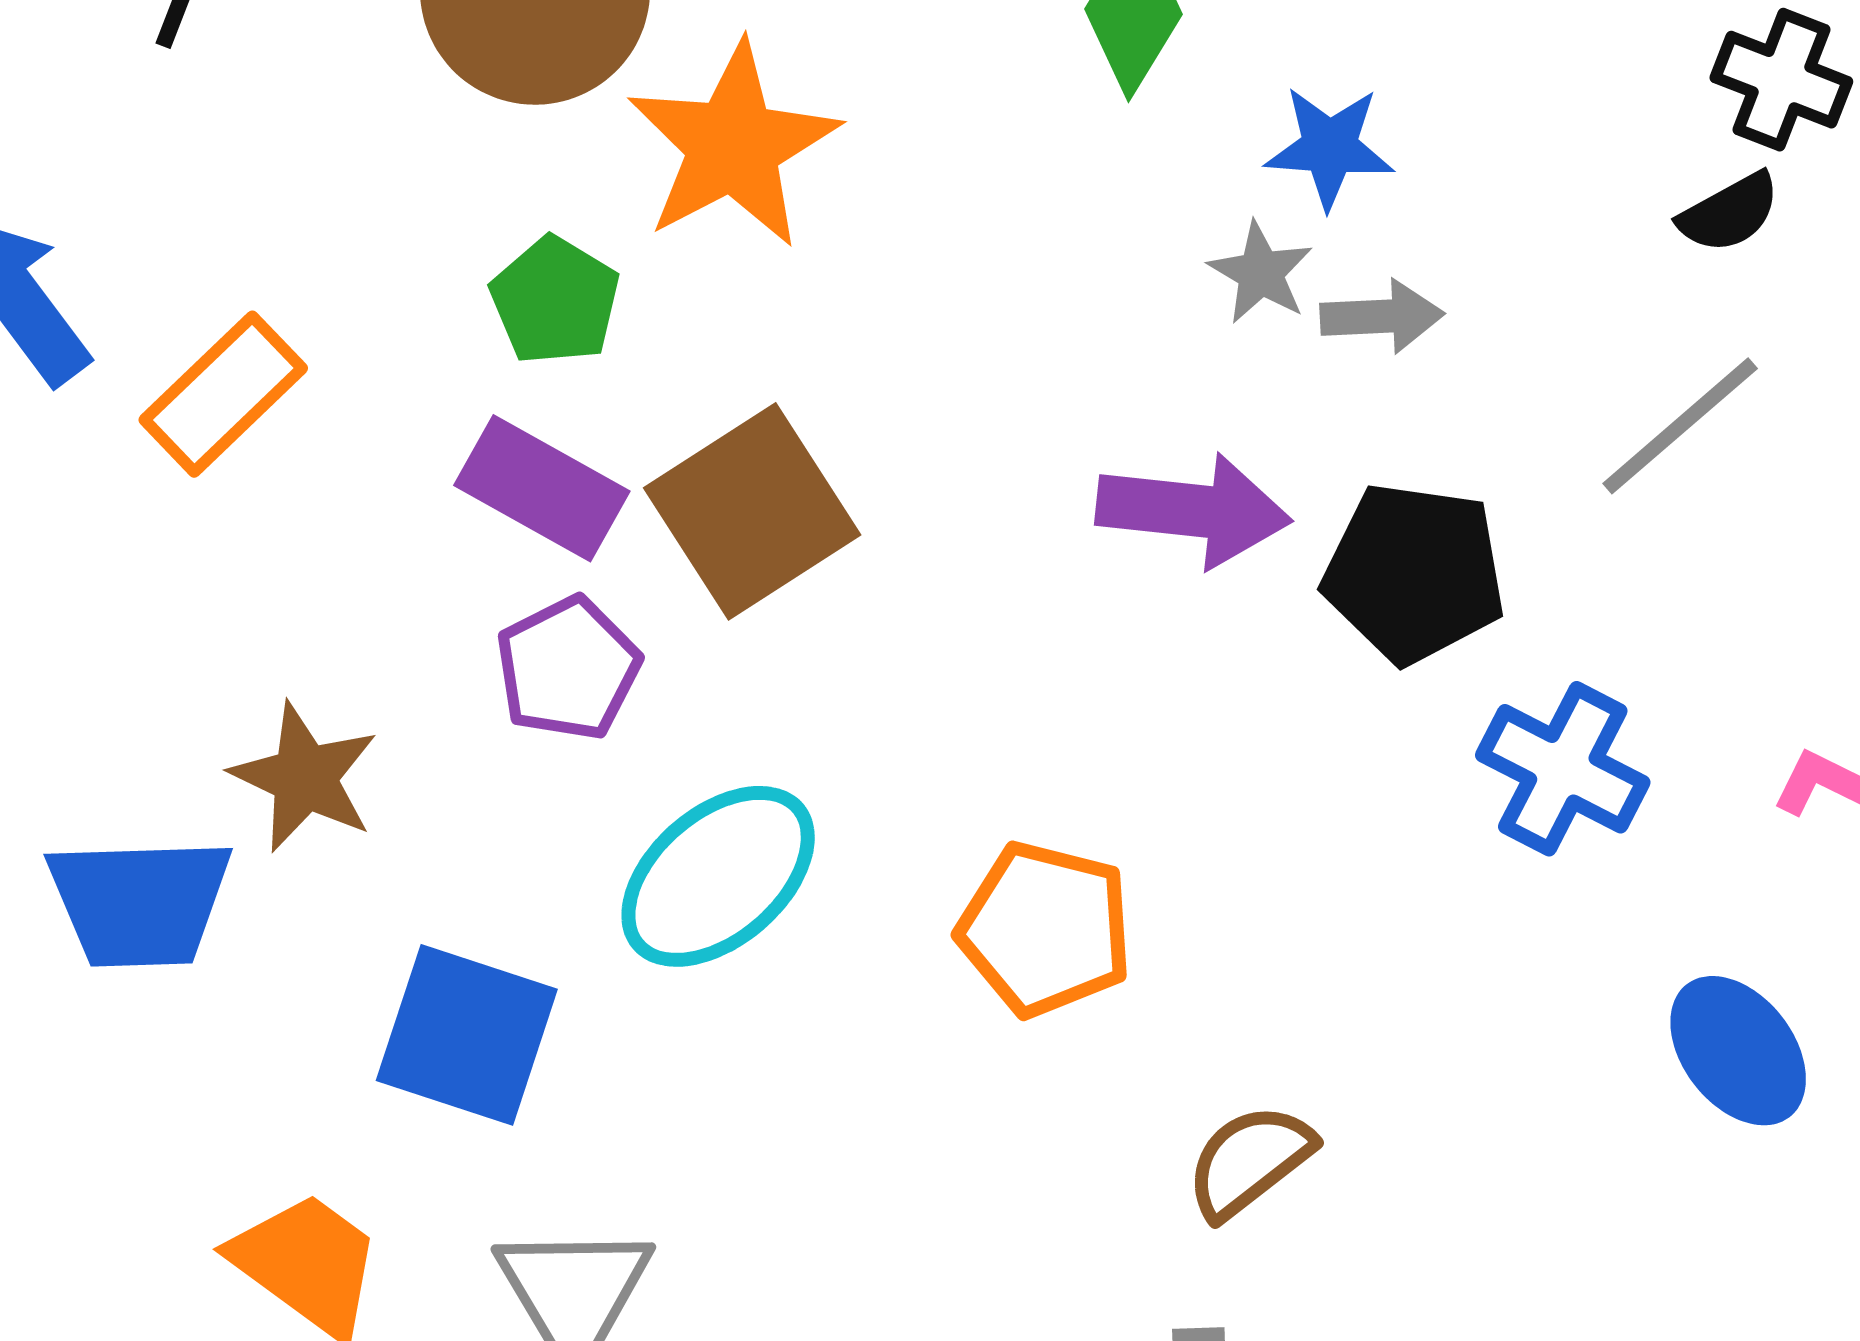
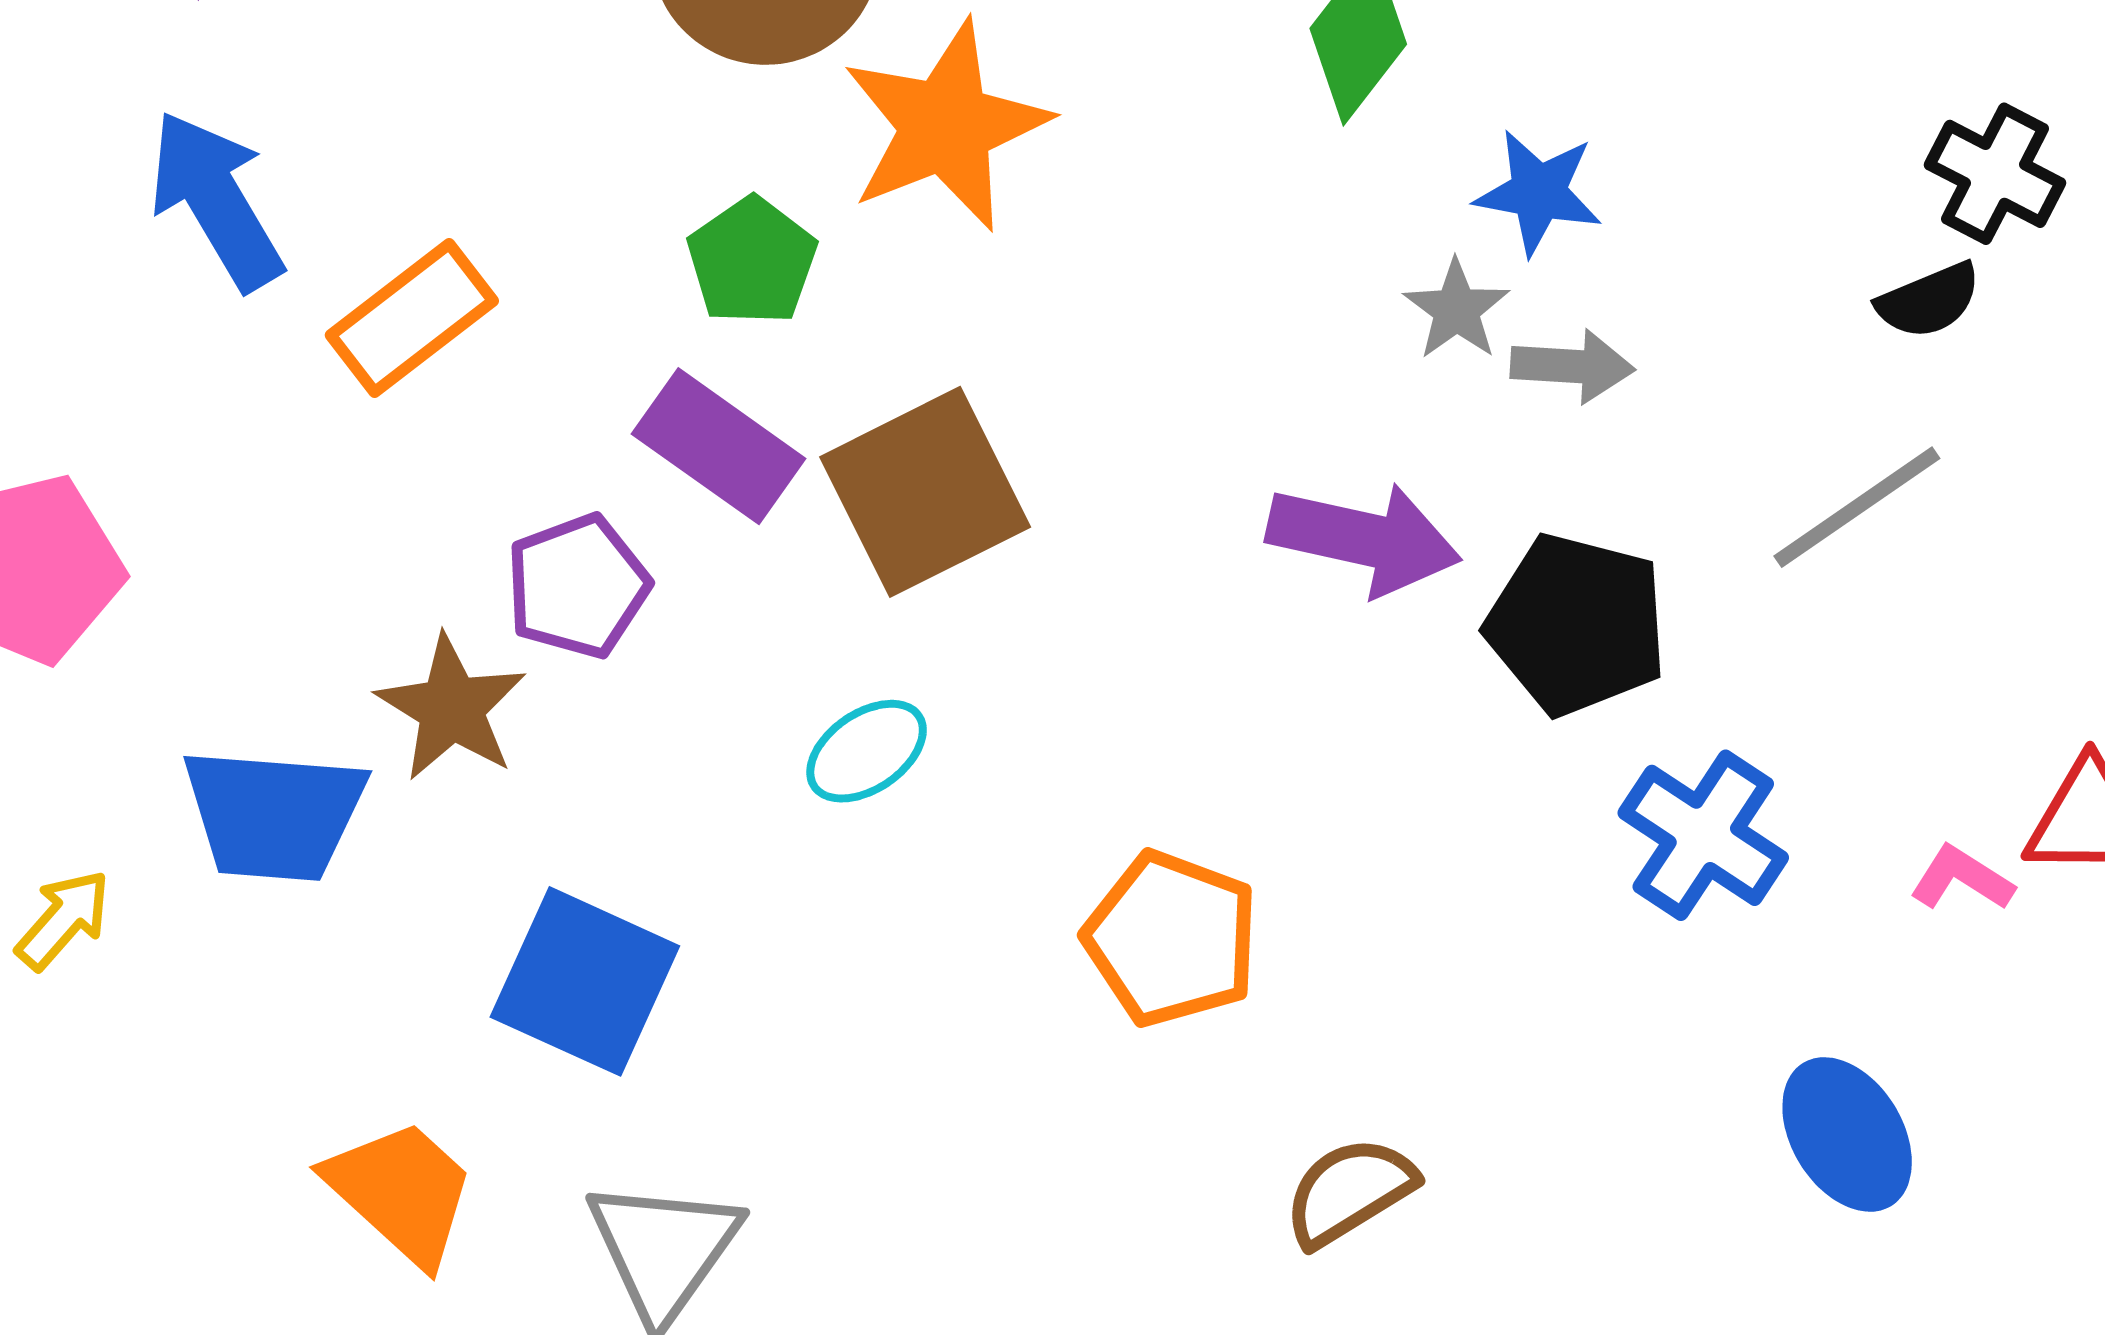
purple pentagon: (568, 668) -> (578, 586), moved
cyan ellipse: (718, 876) -> (867, 751), moved, size x0.6

